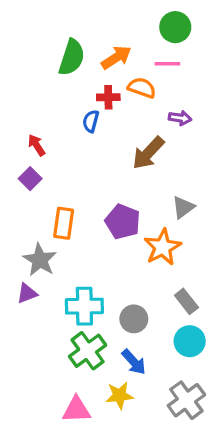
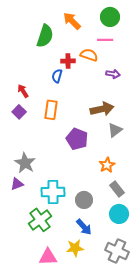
orange arrow: (116, 57) -> (72, 21), moved, turned -102
brown arrow: (148, 153) -> (102, 109), moved, turned -145
orange rectangle: (64, 223) -> (51, 110), moved
orange star: (163, 247) -> (107, 165), moved, size x0.7
green cross: (88, 351) -> (40, 220), moved
gray cross: (186, 400) -> (117, 251), turned -30

